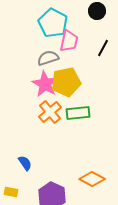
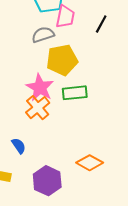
pink star: (45, 84) -> (40, 88), moved
orange cross: (50, 112) -> (38, 108), moved

